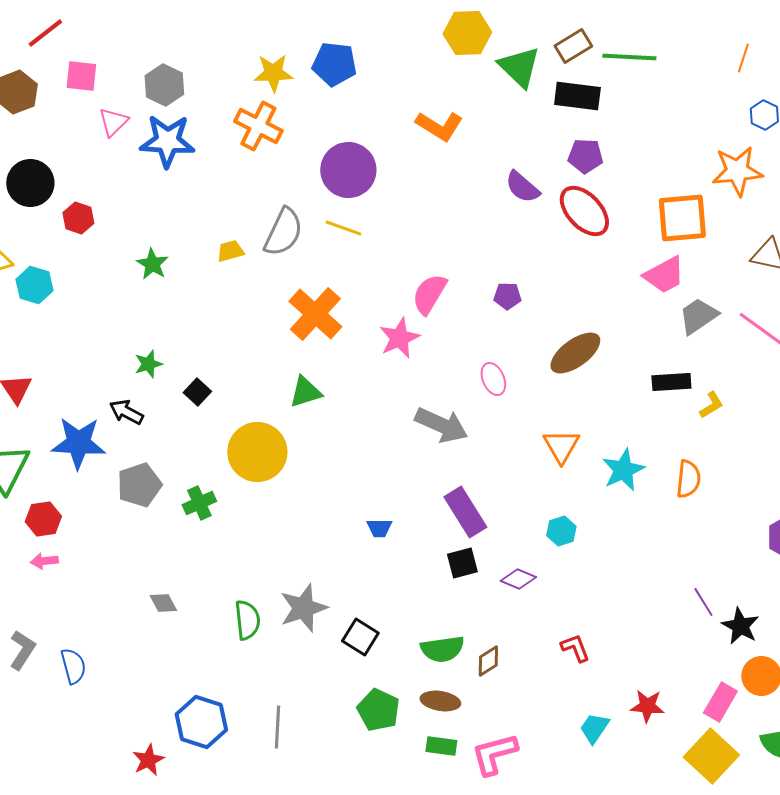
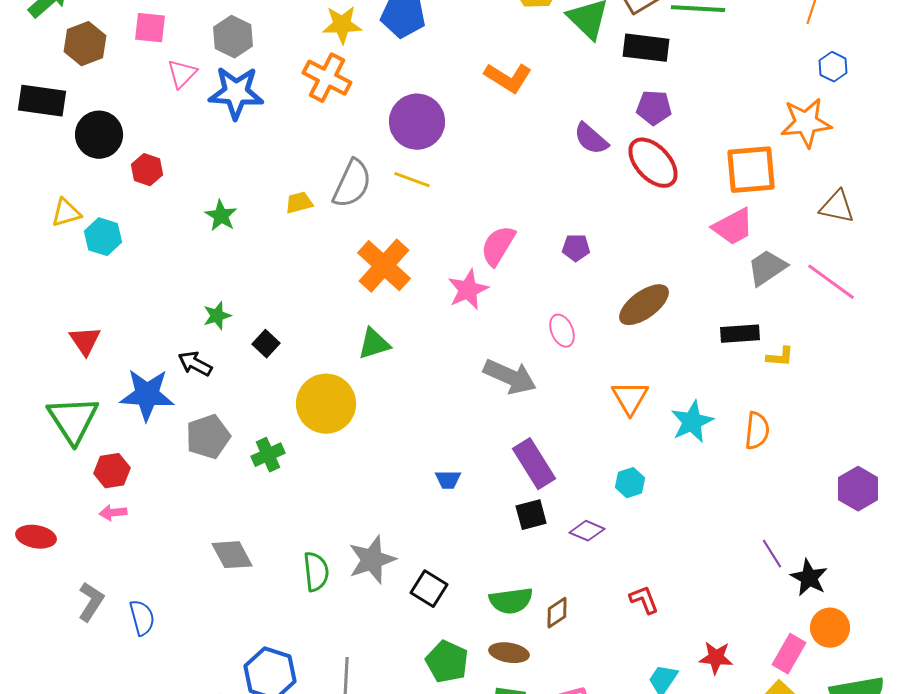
yellow L-shape: (711, 405) -> (780, 357), turned 36
gray diamond: (163, 603) -> (232, 555), size x1.5

